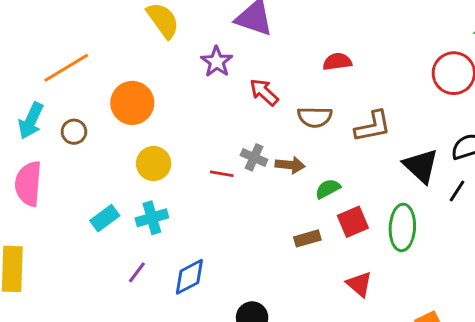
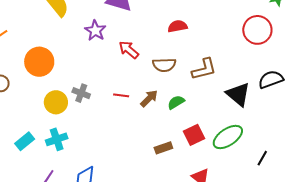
gray cross: (254, 157) -> (81, 93), moved
brown arrow: (290, 165) -> (149, 98), turned -48
red line: (222, 174) -> (121, 95), moved
green semicircle: (328, 189) -> (176, 102), moved
black line: (457, 191) -> (262, 158), moved
green ellipse: (402, 227) -> (228, 137), turned 56

